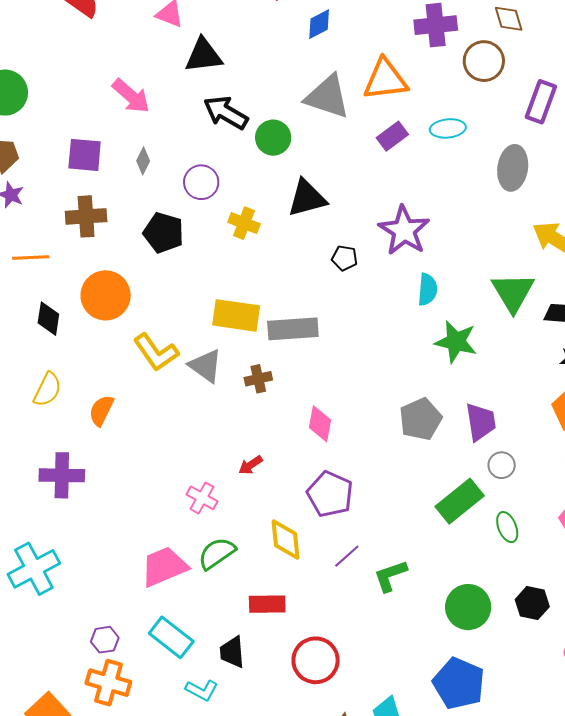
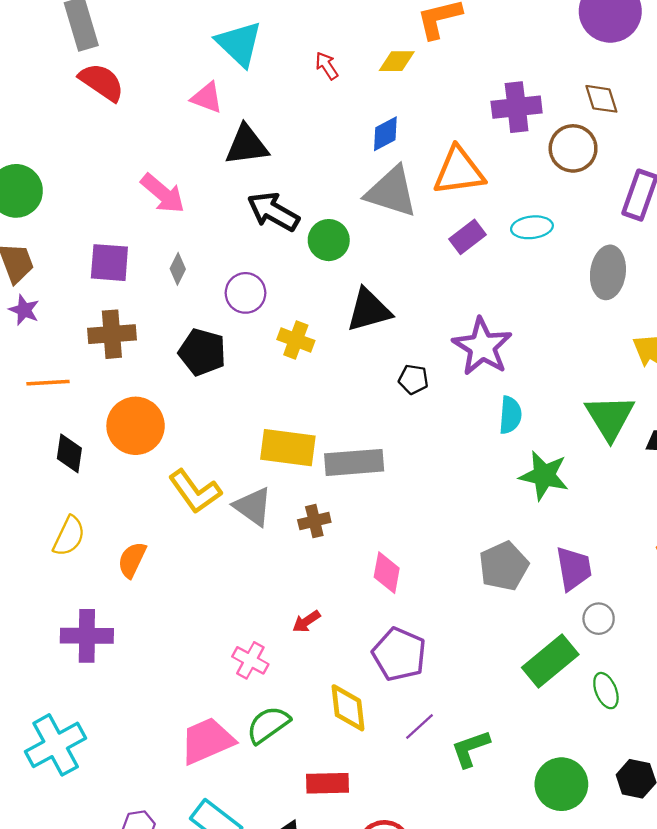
blue diamond: (319, 24) -> (385, 134), moved

